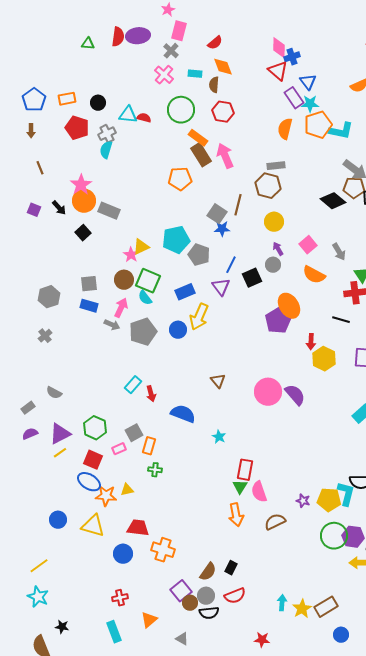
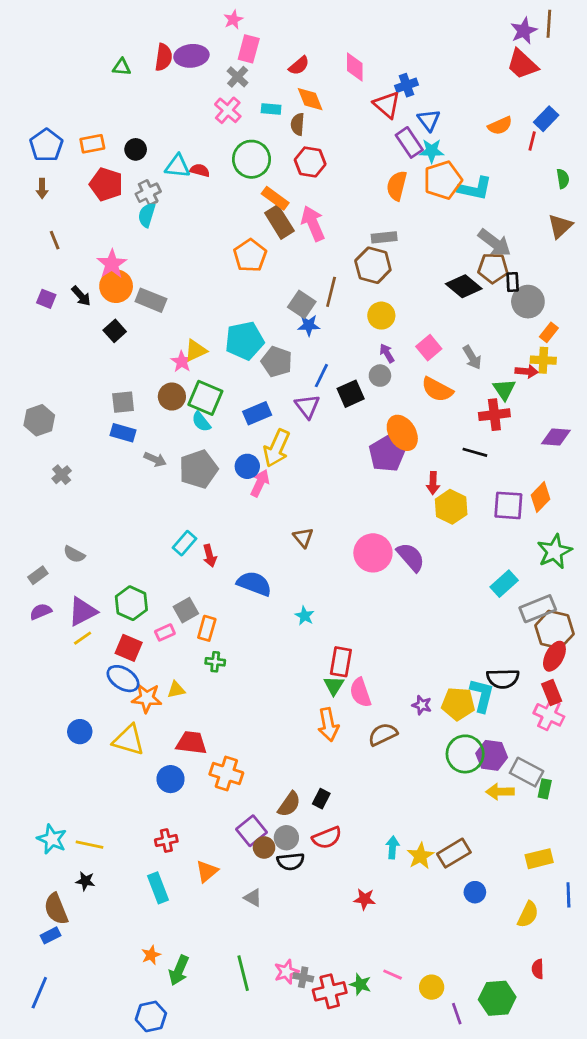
pink diamond: (279, 48) -> (355, 67), moved
orange pentagon: (180, 179) -> (250, 256), turned -30
gray hexagon: (49, 297) -> (39, 420), moved
pink arrow: (121, 308) -> (260, 483), moved
yellow line: (39, 566) -> (90, 845), moved, turned 48

